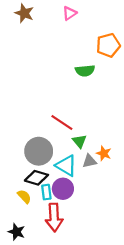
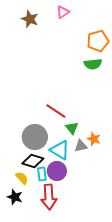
brown star: (24, 13) -> (30, 19), moved
green semicircle: (85, 71) -> (93, 64), moved
black star: (17, 232) -> (15, 197), moved

